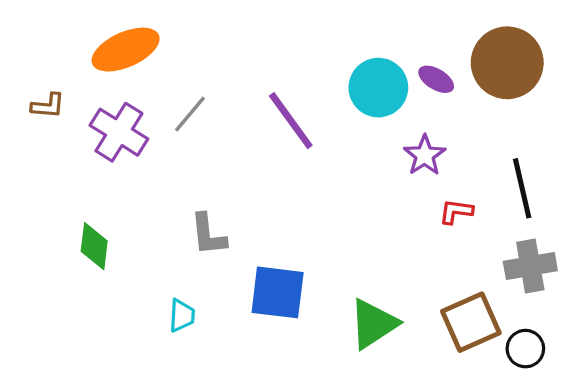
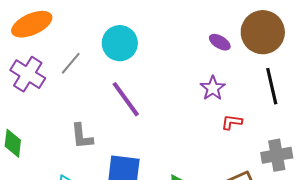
cyan circle: (378, 88) -> (120, 43), moved
purple line: (291, 121) -> (126, 99), moved
black line: (522, 188) -> (272, 86), moved

